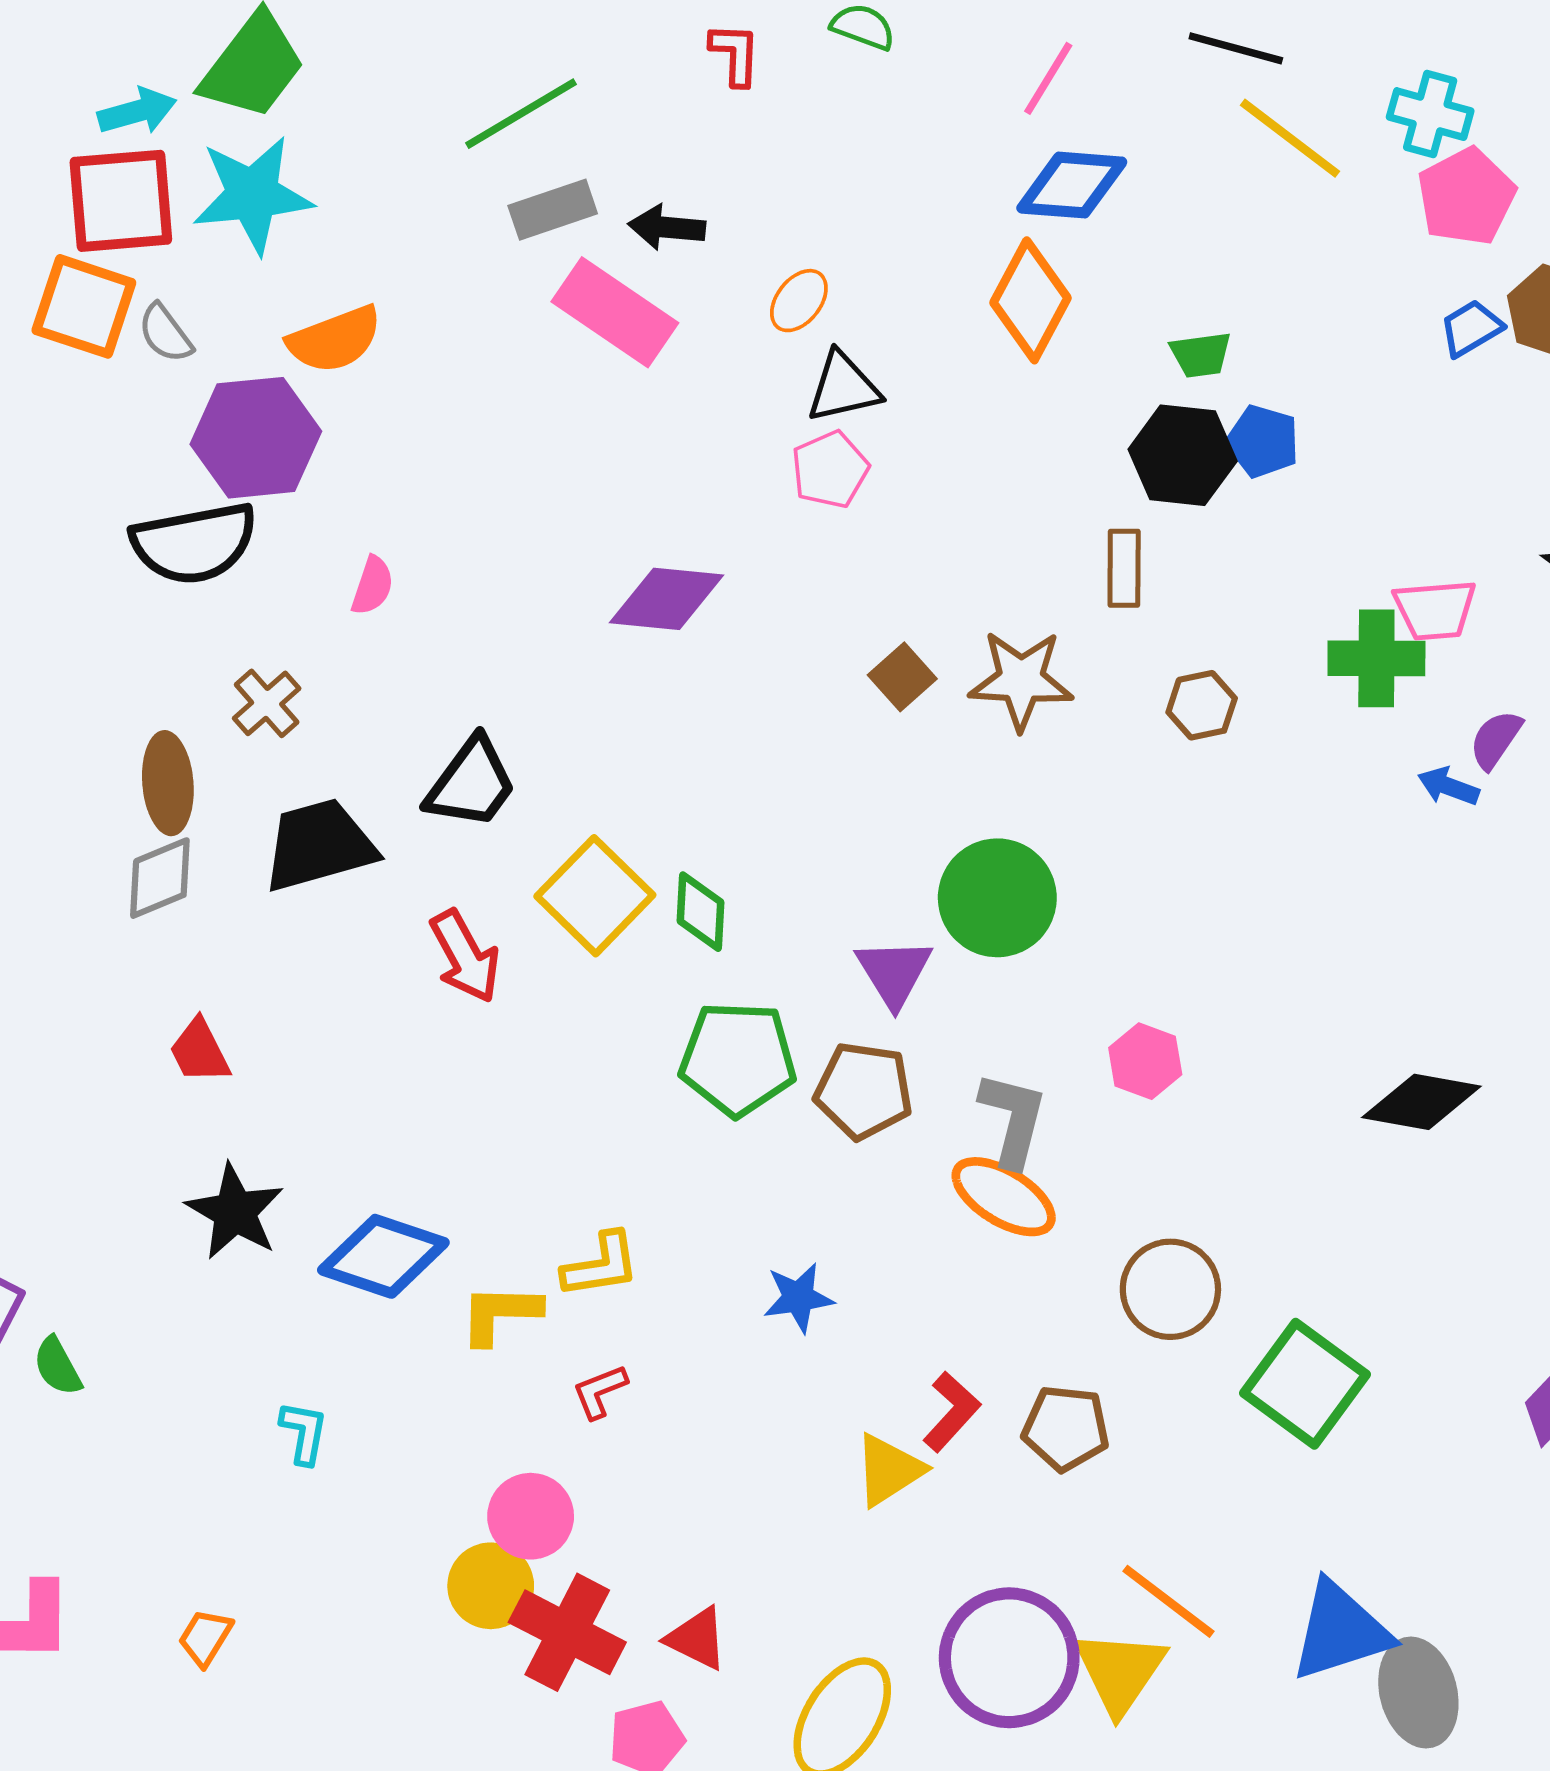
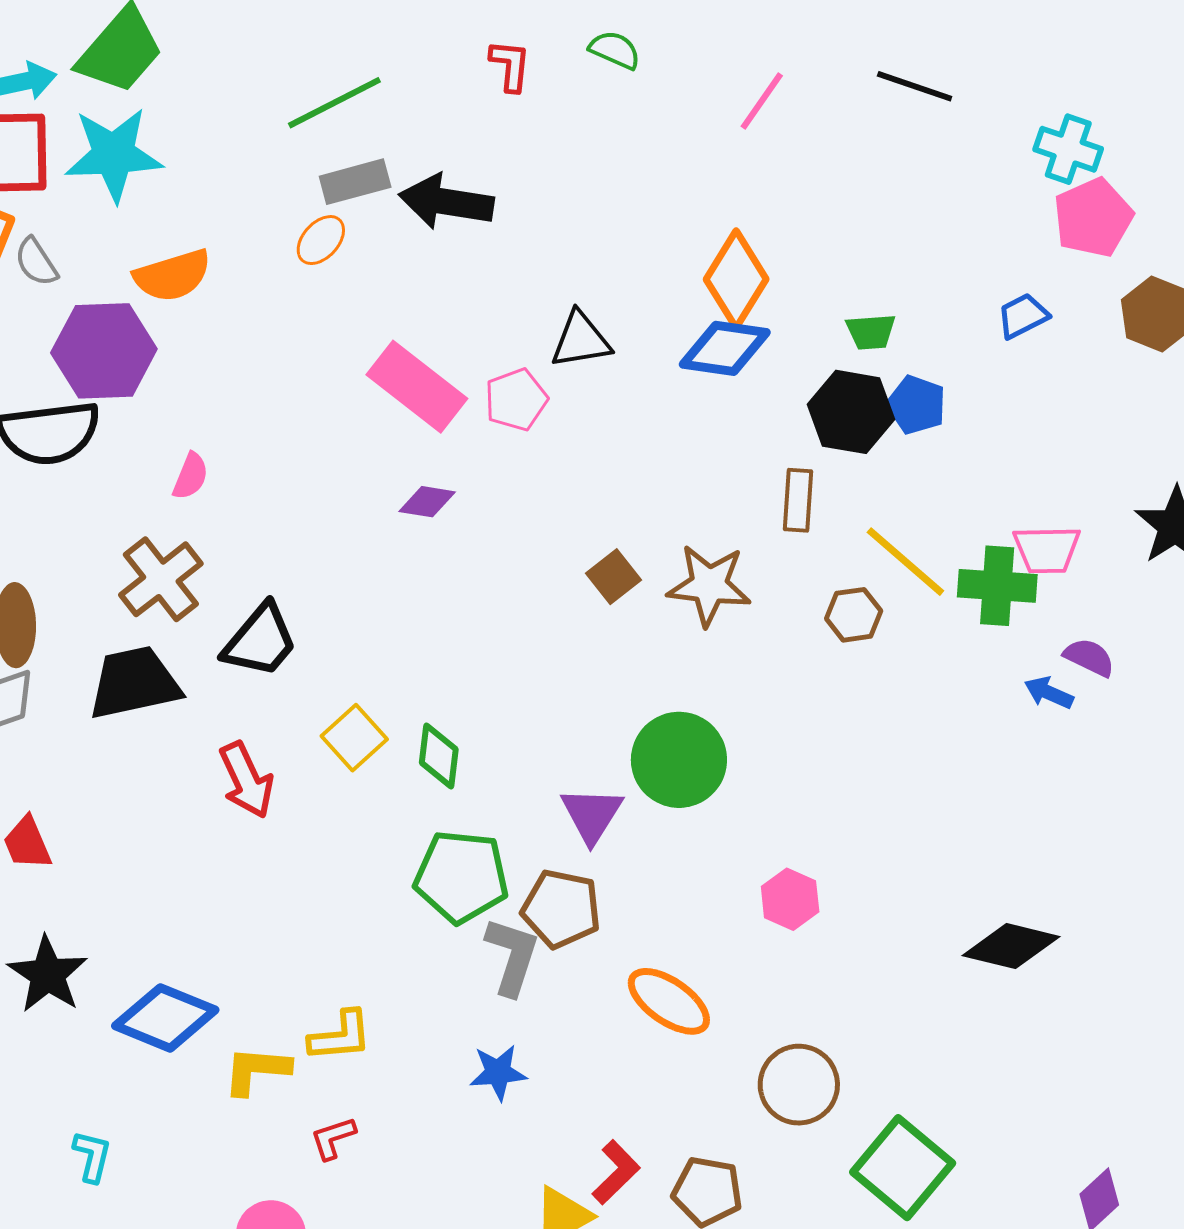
yellow line: (1290, 138) -> (905, 562), moved
blue diamond: (1072, 185) -> (725, 348), moved
black arrow: (667, 227) -> (446, 202), size x1.5
orange ellipse: (799, 301) -> (321, 240), moved
pink rectangle: (615, 312) -> (417, 387), moved
blue trapezoid: (1471, 328) -> (1023, 316), moved
pink pentagon: (830, 470) -> (516, 400), moved
purple diamond: (666, 599) -> (427, 502), size x0.6
brown cross: (267, 703) -> (161, 579), moved, size x1.5
purple semicircle: (1496, 740) -> (1089, 657), turned 78
yellow square: (595, 896) -> (354, 738), size x0.7
gray L-shape: (1013, 1119) -> (512, 956), moved

